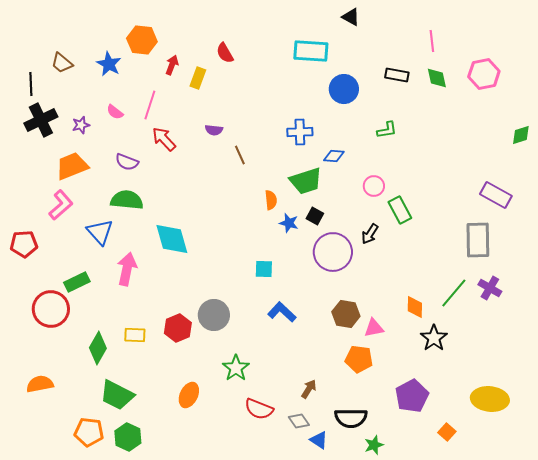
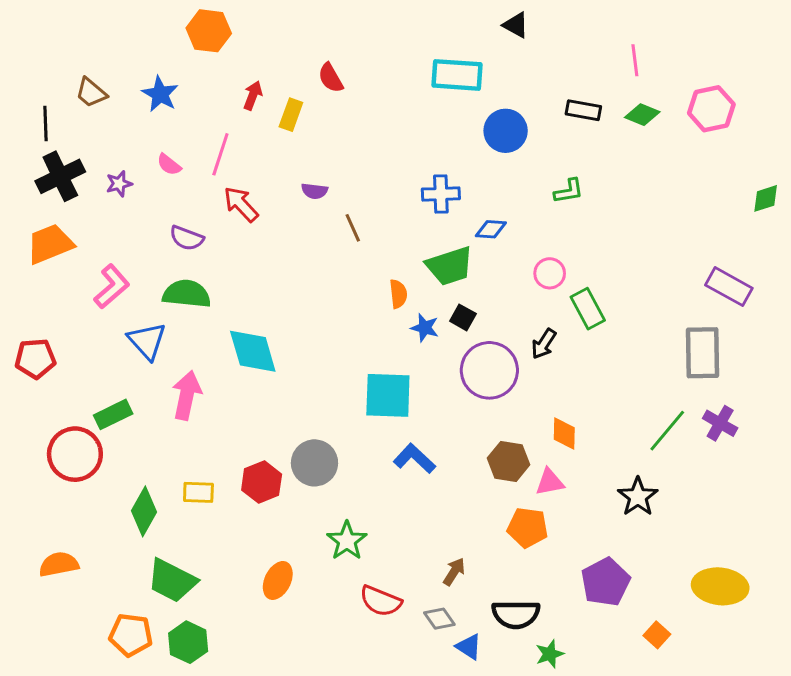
orange hexagon: (142, 40) -> (209, 31), moved
green diamond: (437, 78) -> (642, 115), turned -55
orange trapezoid: (72, 166) -> (50, 244), moved
pink L-shape: (61, 205) -> (112, 287), moved
cyan square: (264, 269) -> (388, 395), size x1.8
orange diamond: (415, 307) -> (564, 434), moved

